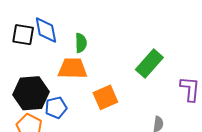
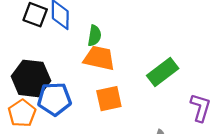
orange trapezoid: (72, 68) -> (99, 58), moved
blue pentagon: (56, 108) -> (54, 99), size x1.4

